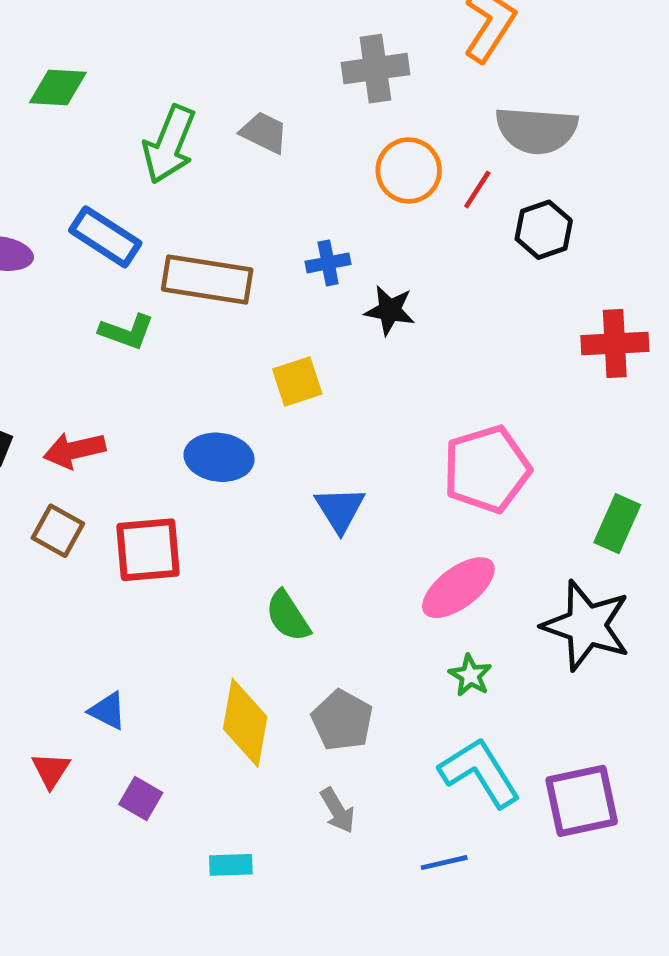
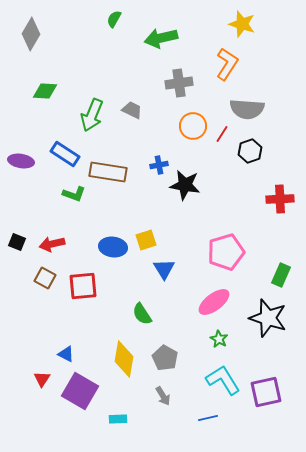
black star: (390, 310) -> (185, 185), size x1.4
yellow square: (297, 381) -> (146, 240), moved
purple square: (141, 799) -> (80, 391), size x2.0

